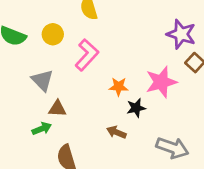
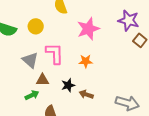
pink L-shape: (87, 55) -> (55, 53), moved, turned -40
pink star: (161, 82) -> (88, 29), moved
black star: (136, 108) -> (68, 85), moved

